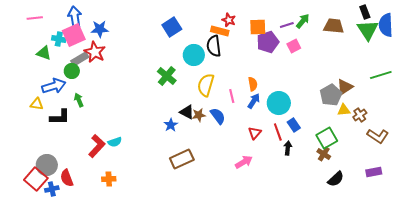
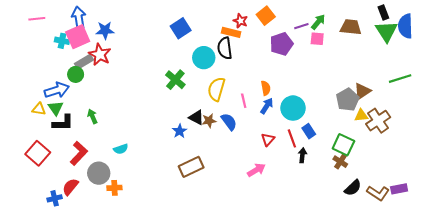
orange square: (258, 27) -> (266, 16), moved, turned -36
pink square: (294, 46) -> (317, 39), moved, turned 32
green triangle: (44, 53) -> (56, 108), moved, turned 35
green arrow: (79, 100) -> (92, 116), moved
brown cross: (360, 115) -> (378, 121), size x1.6
brown L-shape: (378, 136) -> (378, 193), moved
green square: (327, 138) -> (343, 145), turned -35
red L-shape: (97, 146) -> (79, 153), moved
gray circle: (47, 165) -> (99, 173), moved
purple rectangle: (374, 172) -> (399, 189), moved
red semicircle: (67, 178) -> (70, 187), turned 60
red square: (36, 179) -> (38, 153), moved

